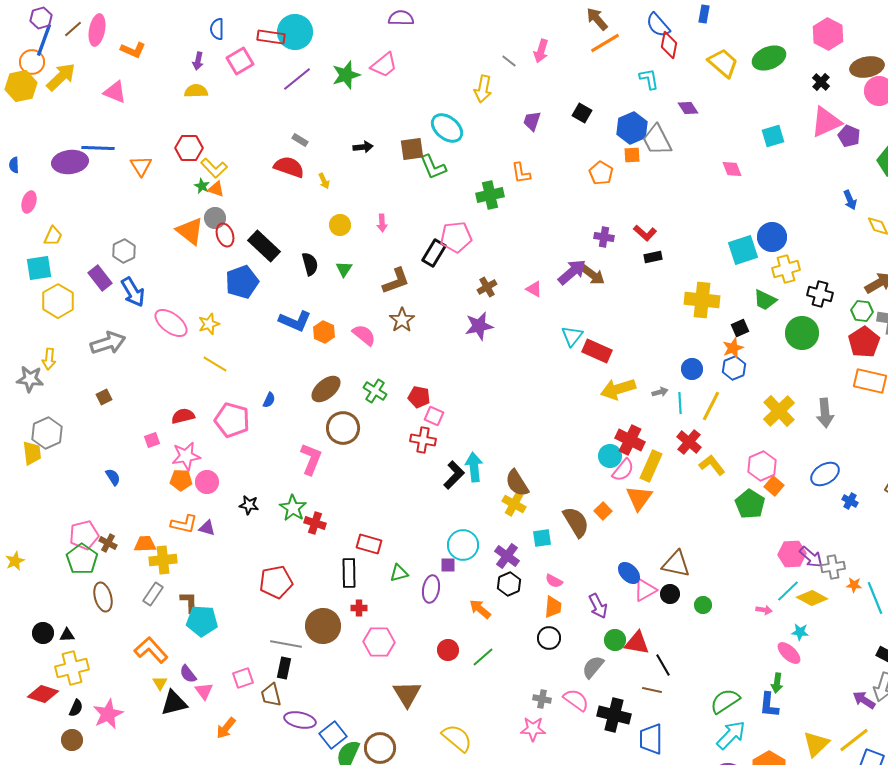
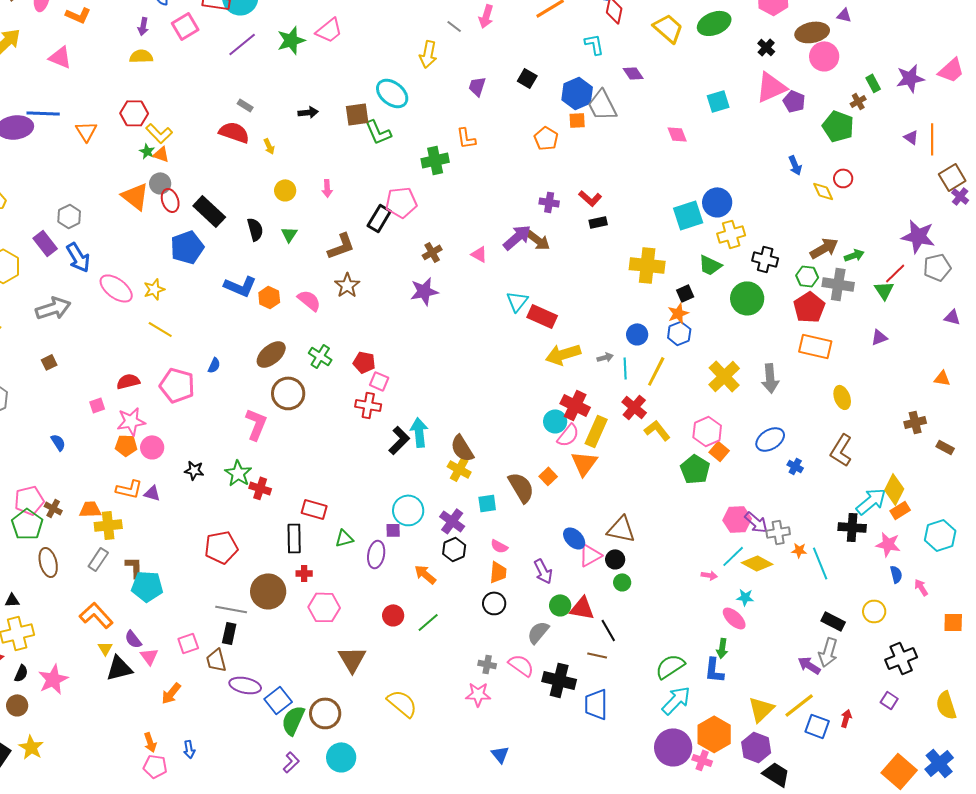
green circle: (703, 605) -> (622, 582), moved

